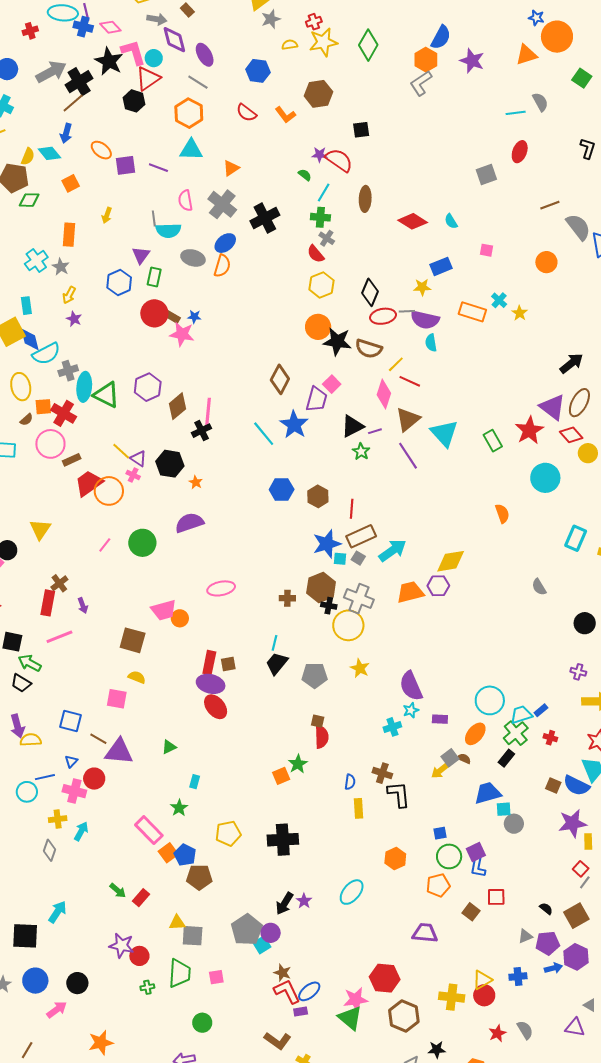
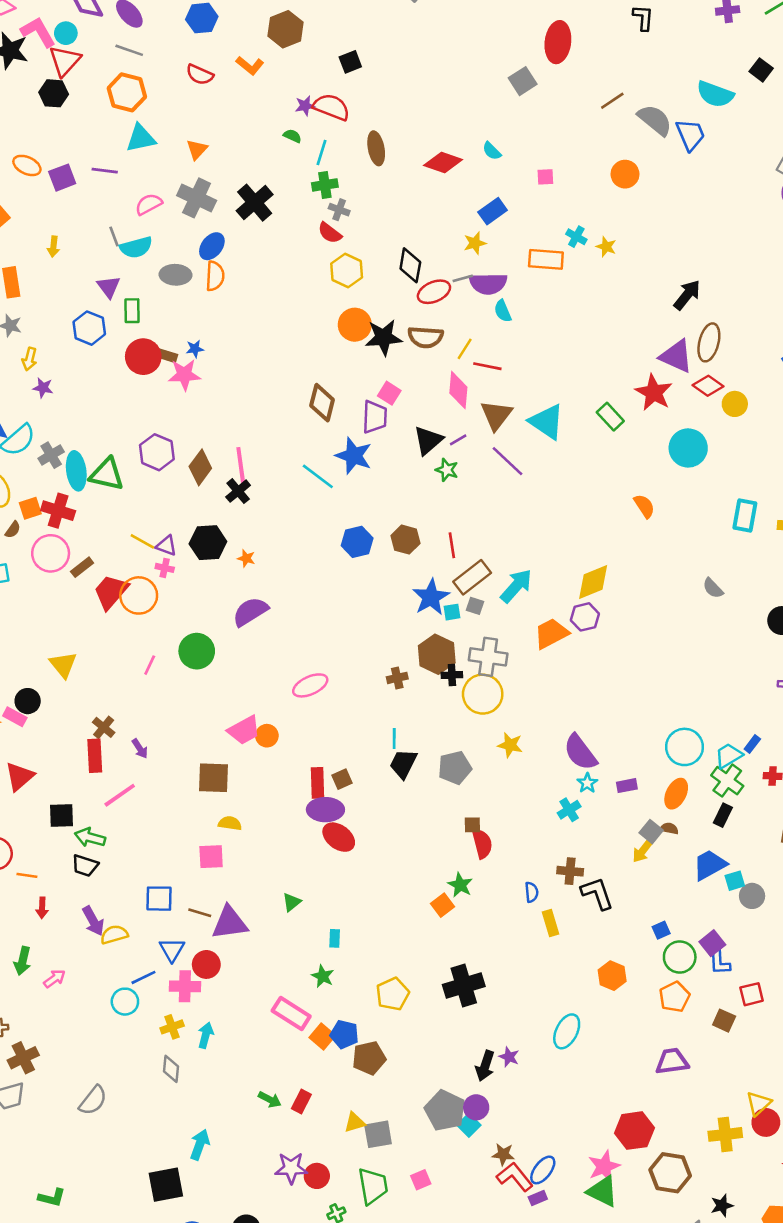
red ellipse: (520, 152) -> (558, 42), size x1.4
pink semicircle: (185, 200) -> (149, 204), turned 85
blue triangle: (71, 761) -> (172, 950), size x1.5

